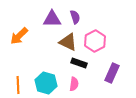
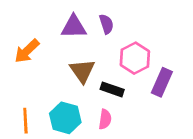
brown triangle: (68, 42) -> (82, 71), moved, turned 30
purple rectangle: (112, 73) -> (162, 82), moved

